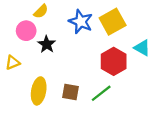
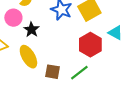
yellow ellipse: (39, 91) -> (28, 57), moved, turned -40

